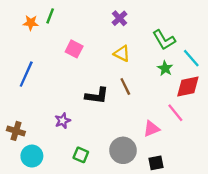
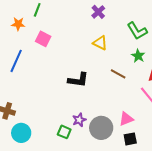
orange star: (31, 23) -> (18, 24), moved
pink square: (74, 49) -> (43, 39), moved
brown line: (125, 87) -> (118, 74), moved, turned -35
purple star: (63, 121) -> (79, 120), moved
pink triangle: (151, 129) -> (126, 119), moved

